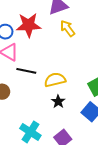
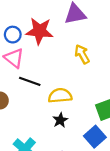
yellow arrow: (67, 28) -> (82, 54), moved

